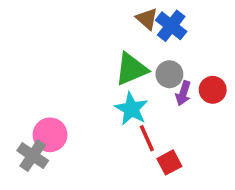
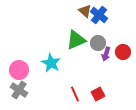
cyan star: (131, 109) -> (51, 63), moved
pink circle: (50, 135) -> (19, 70), moved
red line: (147, 138) -> (75, 94), moved

